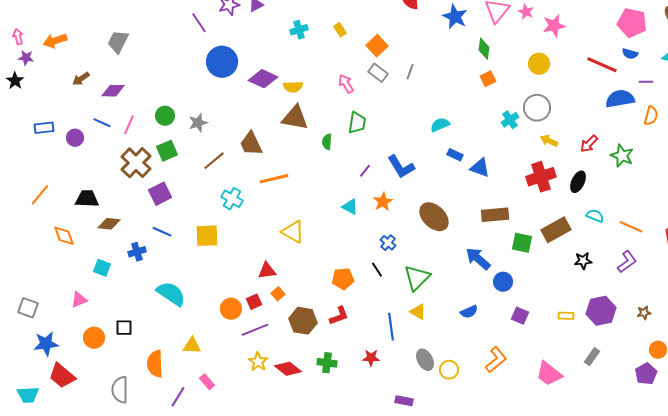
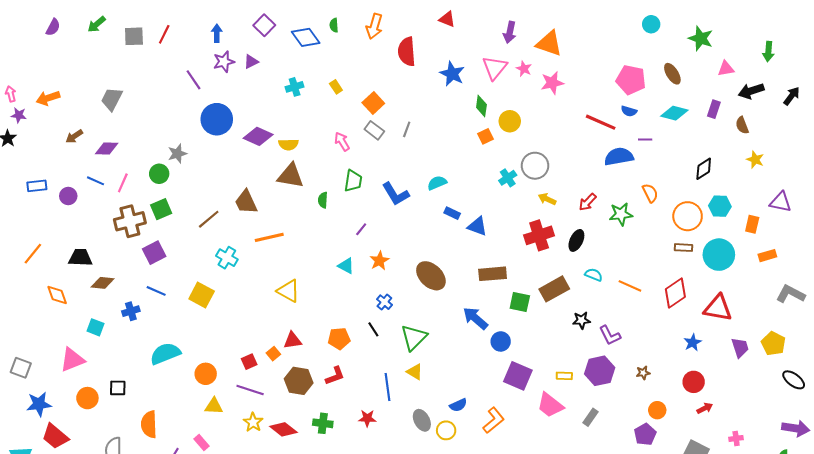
yellow circle: (539, 64) -> (510, 121), moved
orange semicircle: (651, 116) -> (650, 193), moved, turned -42
gray star: (198, 123) -> (177, 154), moved
green star: (622, 156) -> (621, 214), turned -30
brown cross: (136, 163) -> (130, 221), turned 32
blue L-shape: (401, 167) -> (396, 194), moved
yellow square: (207, 236) -> (202, 295), turned 30
purple L-shape: (627, 262) -> (610, 335), moved, turned 100
red triangle: (267, 271) -> (293, 340), moved
cyan semicircle: (171, 294) -> (165, 354), turned -56
pink triangle: (79, 300) -> (72, 360), size x1.5
orange circle: (231, 309) -> (206, 374), moved
blue semicircle: (469, 312) -> (458, 405), moved
purple square: (520, 316) -> (518, 376), size x1.6
purple line: (255, 330) -> (250, 390), turned 40
yellow triangle: (192, 346) -> (214, 406), moved
pink trapezoid: (549, 374) -> (550, 405), moved

